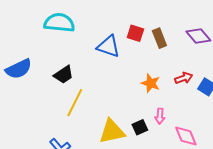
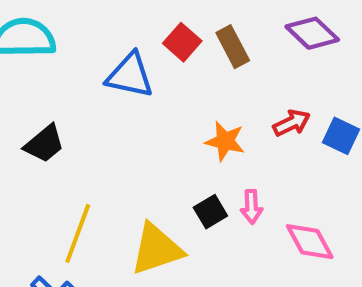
red square: (135, 33) -> (182, 42), turned 30
yellow line: (75, 103) -> (78, 233), moved
black square: (140, 127) -> (210, 212), moved

